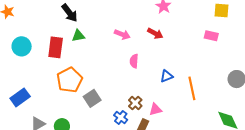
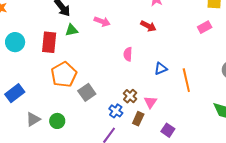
pink arrow: (122, 34) -> (102, 21), moved
pink rectangle: (211, 36) -> (205, 27), turned -40
pink triangle: (155, 109) -> (150, 102), turned -40

